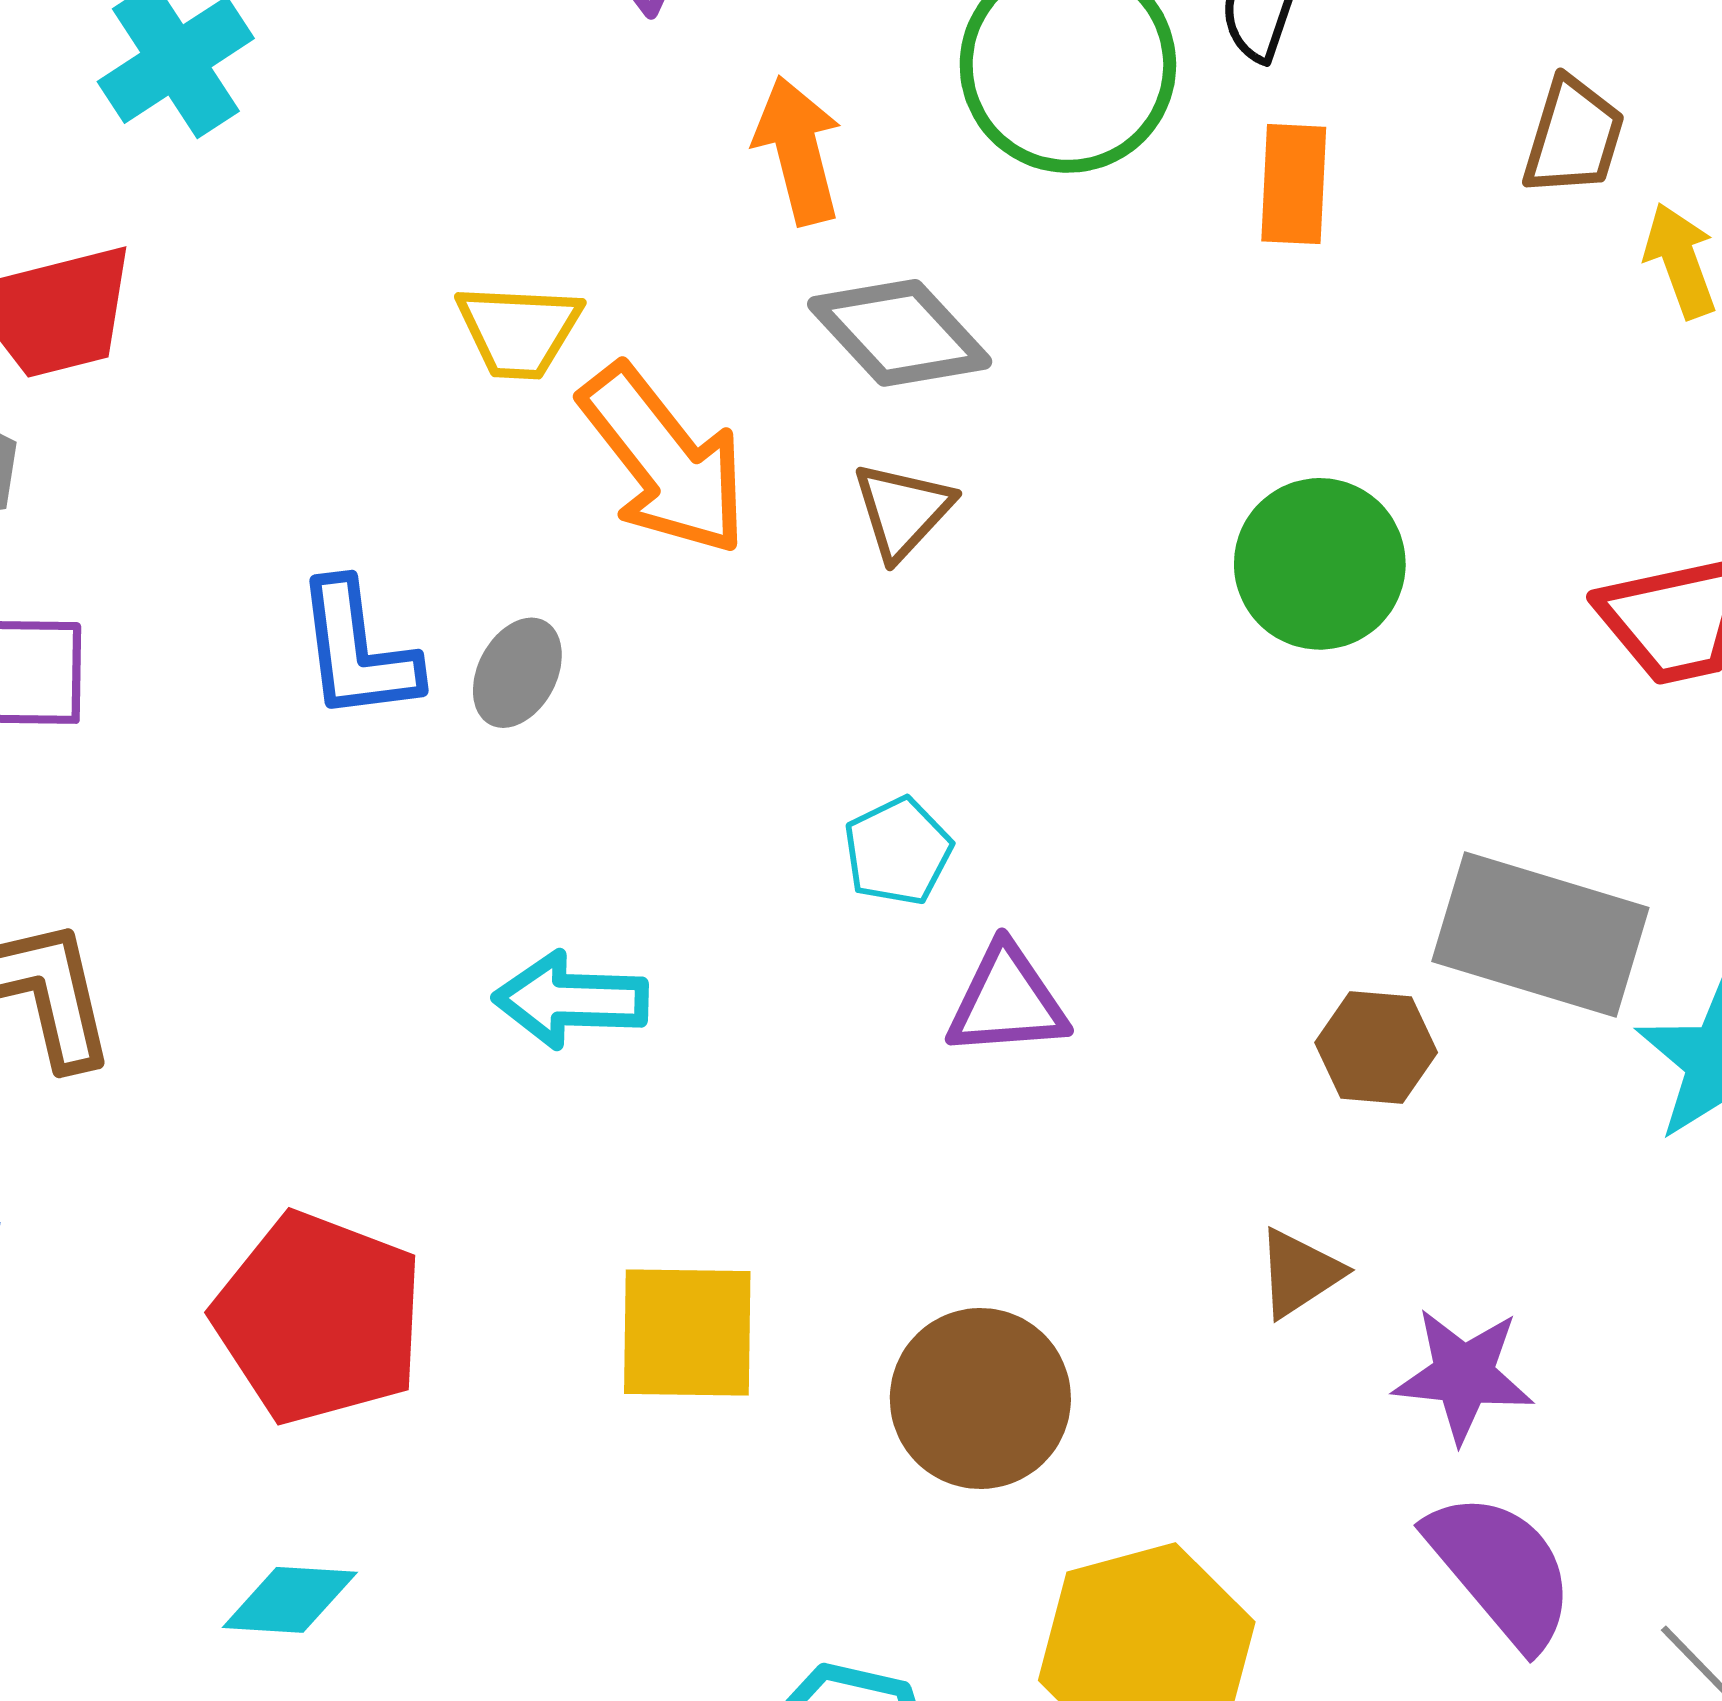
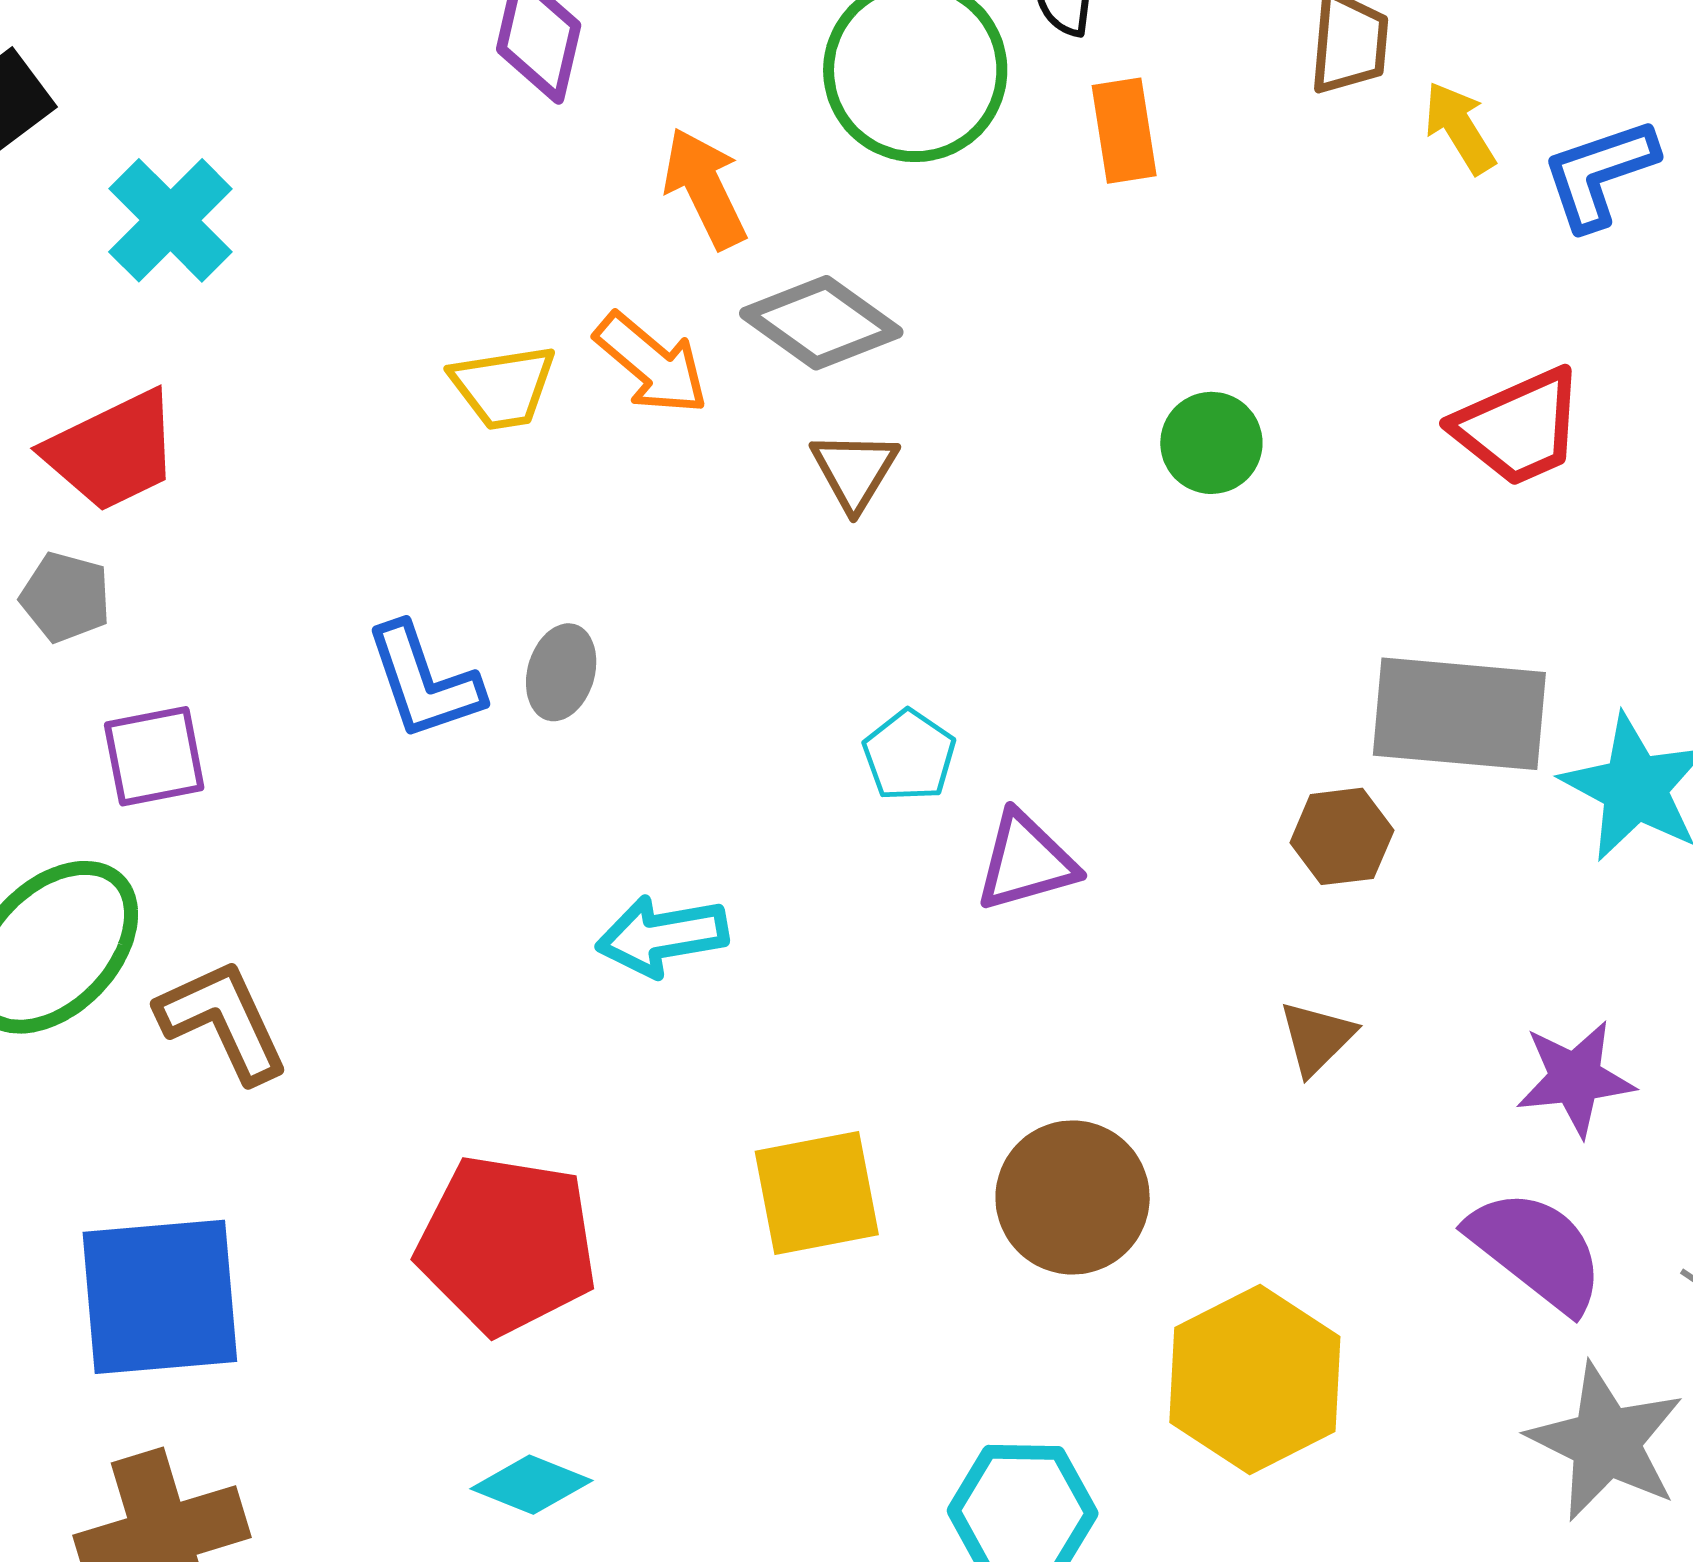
orange arrow: (664, 460) -> (651, 364), moved, size x0.7
green circle: (1320, 564) -> (1211, 443), size x0.7
purple star: (1464, 1375) -> (1575, 1078), moved
cyan diamond: (290, 1600) -> (531, 1485), turned 30

